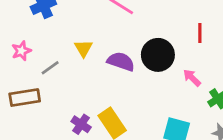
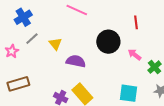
purple semicircle: (121, 61) -> (76, 61), moved
gray line: (50, 68) -> (32, 39), moved

